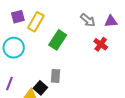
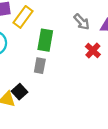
green rectangle: (58, 40) -> (45, 40), turned -30
gray rectangle: (55, 76) -> (40, 66), moved

